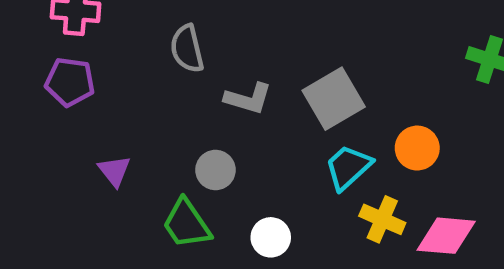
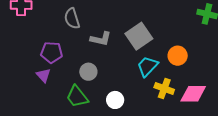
purple pentagon: (70, 82) -> (52, 52), moved

